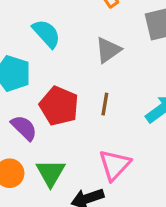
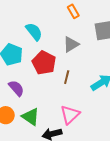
red pentagon: (59, 106) -> (44, 63), moved
green triangle: (50, 173) -> (31, 117), turned -30

